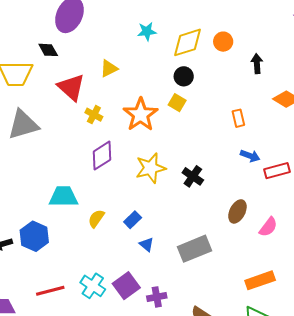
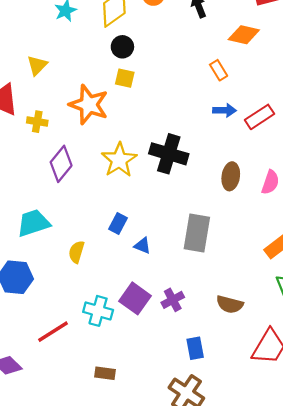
orange rectangle: (238, 118) -> (219, 70), moved
black cross: (193, 176) -> (169, 154), size x1.5
yellow semicircle: (96, 219) -> (76, 252), moved
gray rectangle: (195, 249) -> (197, 233), turned -40

